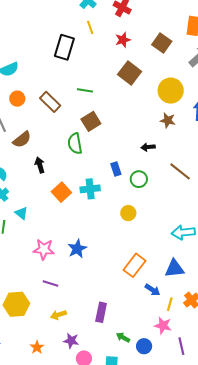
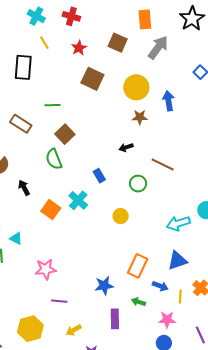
green circle: (139, 179) -> (138, 184), moved
cyan cross: (90, 189) -> (78, 200), turned -30
blue star: (77, 249) -> (104, 286), moved, turned 30
pink star: (163, 326) -> (167, 320), moved
green arrow: (123, 337) -> (139, 302), moved

